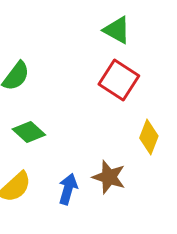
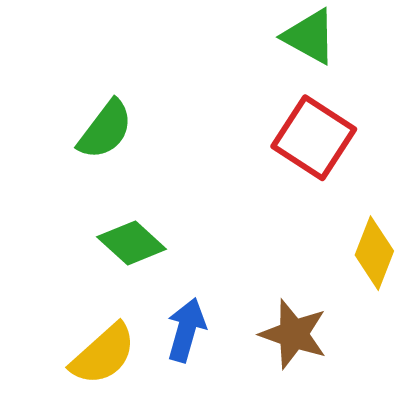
blue arrow: (68, 189) -> (186, 330), moved

